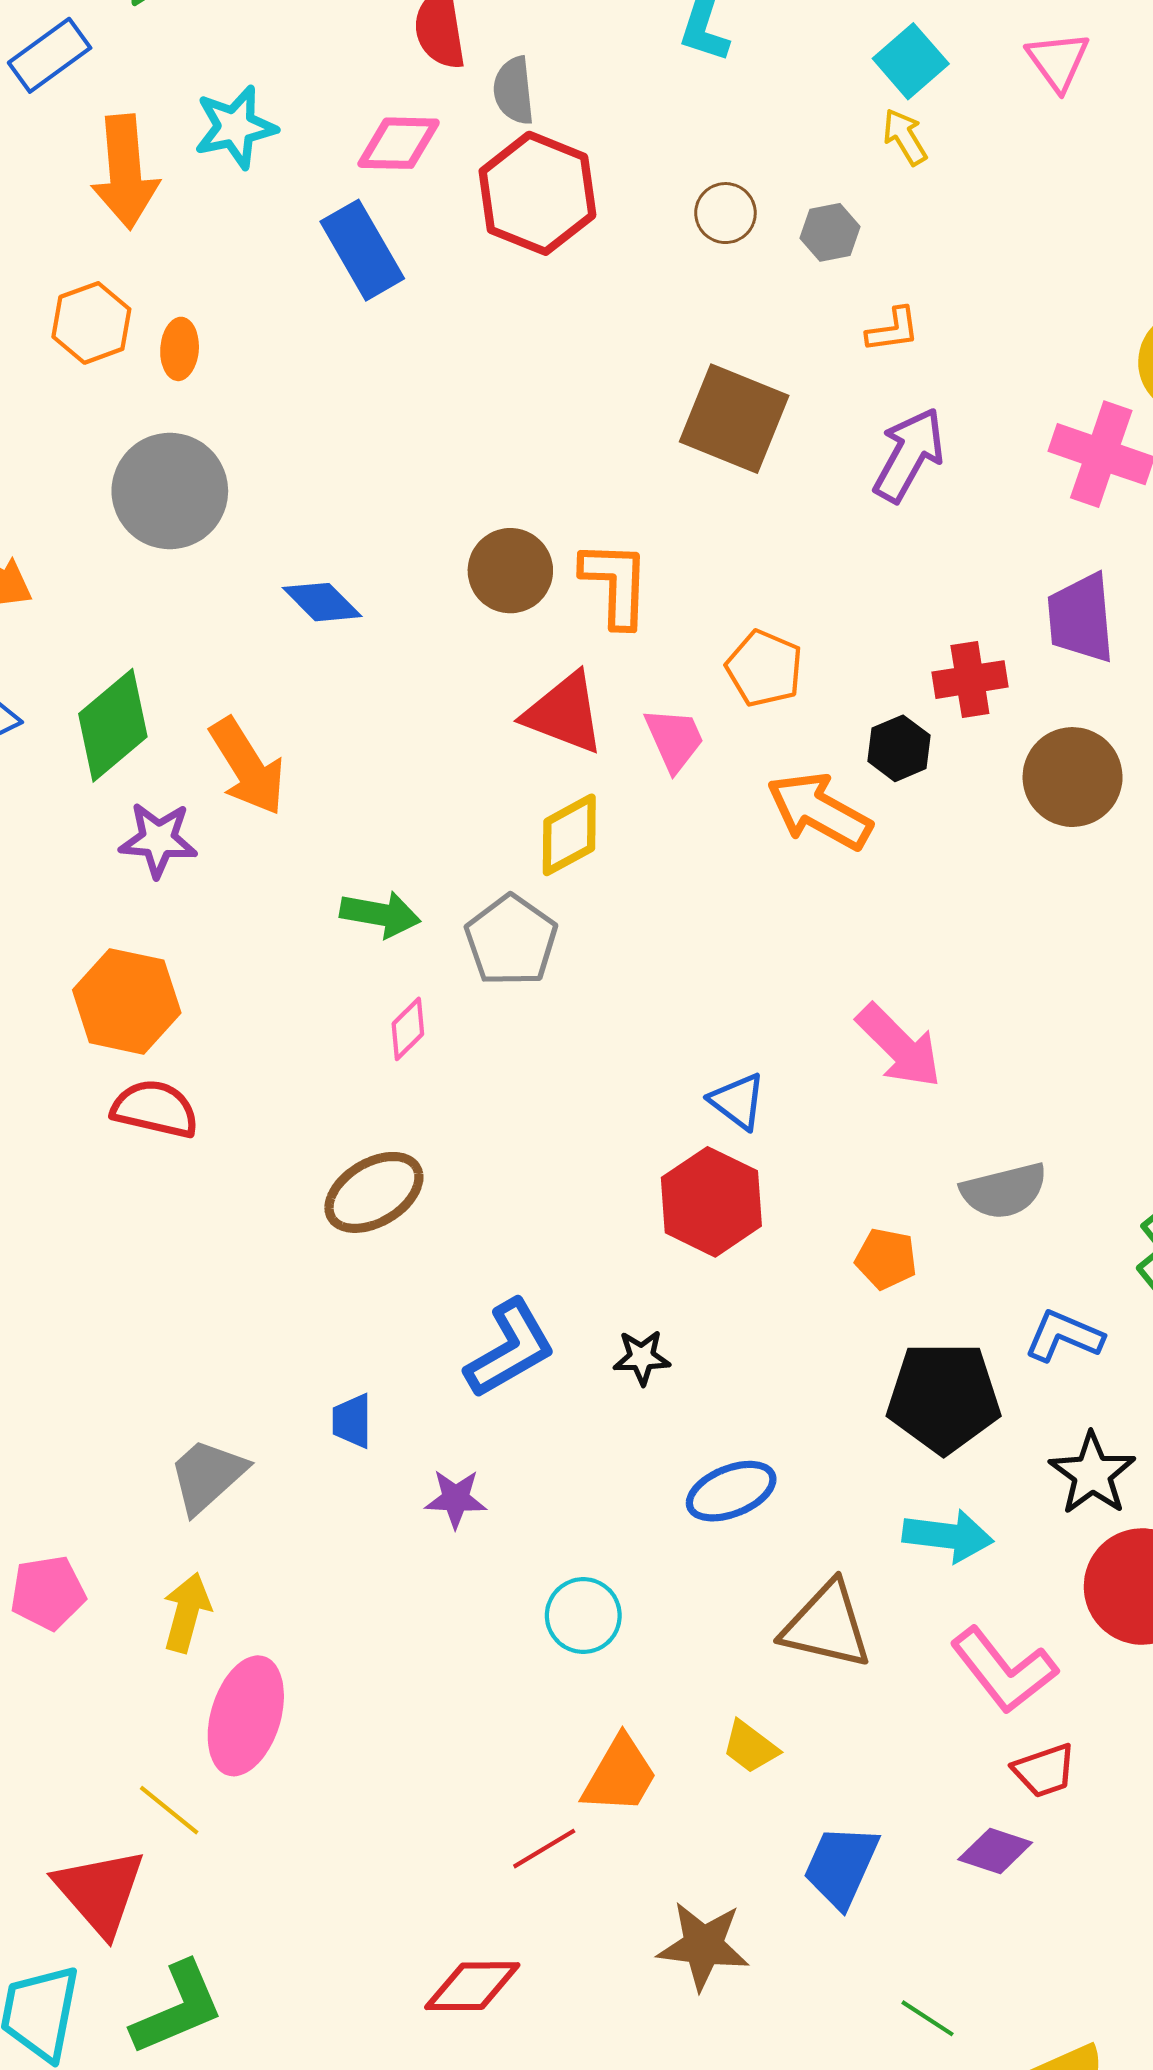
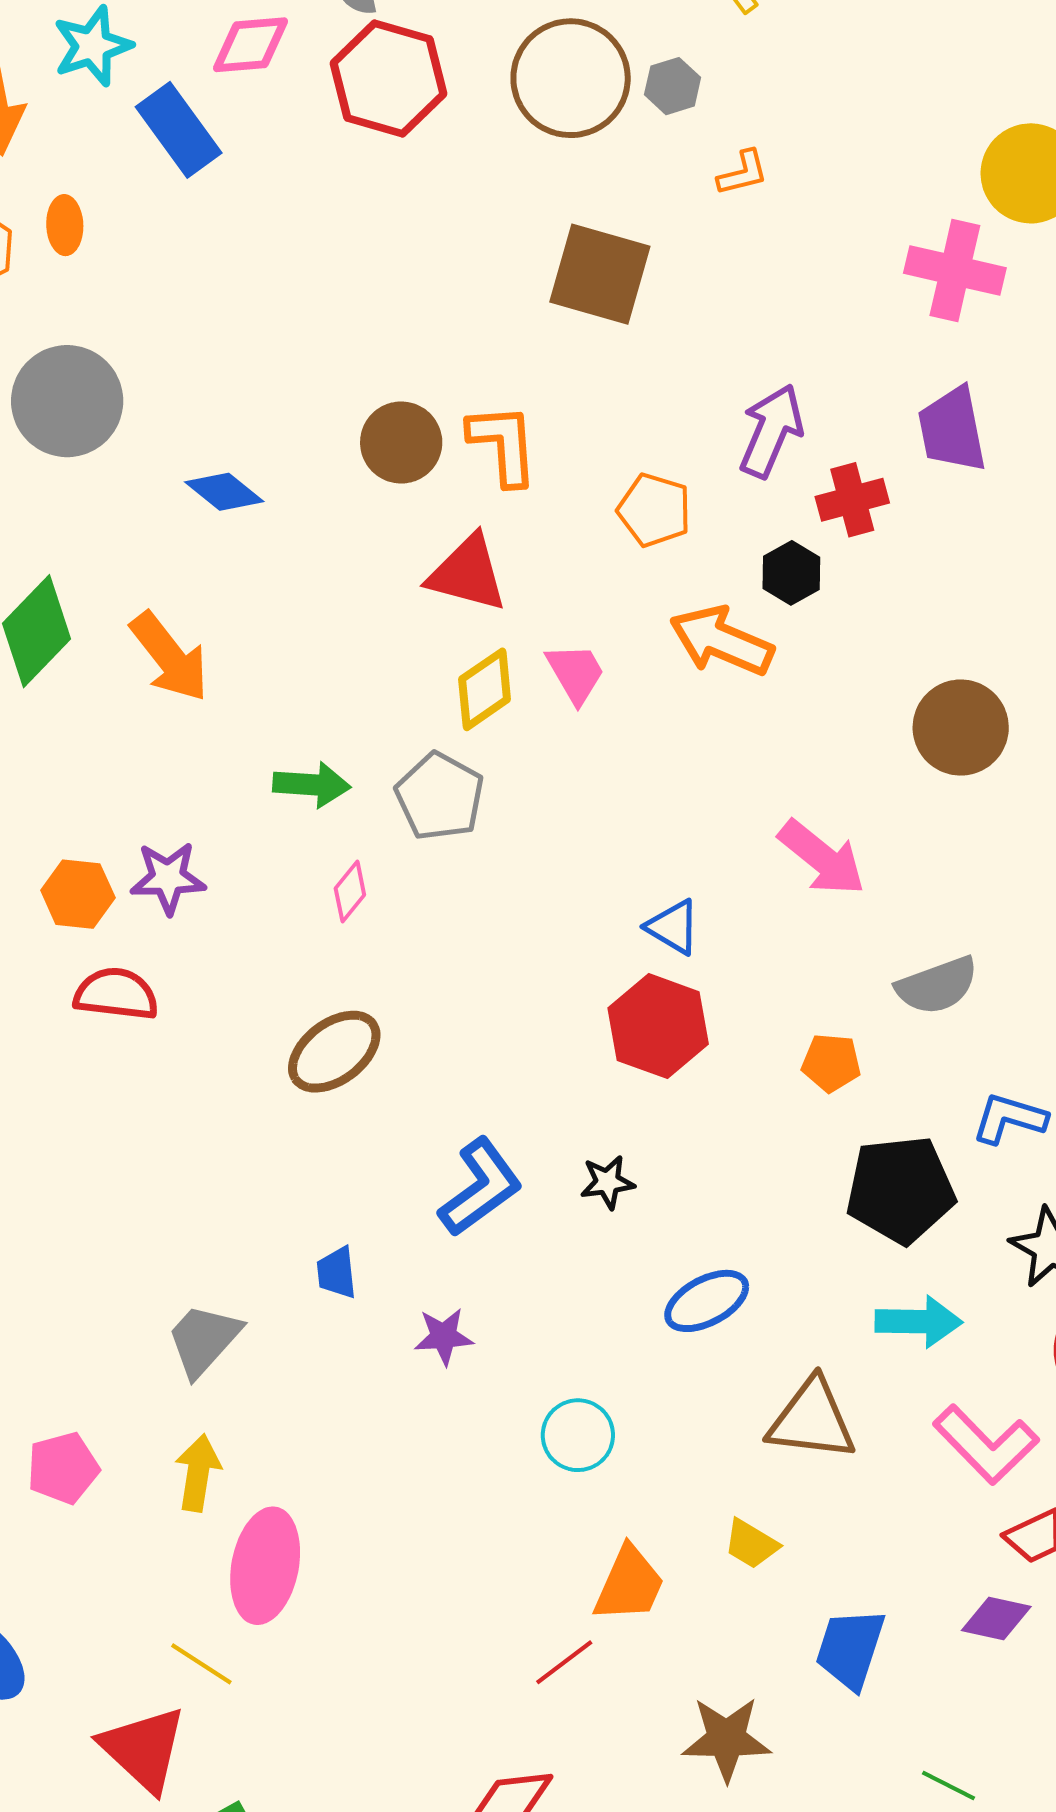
brown circle: (725, 213) -> (571, 78), size x2.0
blue rectangle: (362, 250) -> (179, 130), moved
orange ellipse: (180, 349) -> (65, 225), moved
purple arrow: (909, 455) -> (771, 431), moved
pink trapezoid: (674, 739) -> (576, 673), moved
brown circle: (1073, 777) -> (961, 728), moved
purple star: (158, 840) -> (168, 878), moved
orange hexagon: (127, 1001) -> (78, 894), size x0.7

